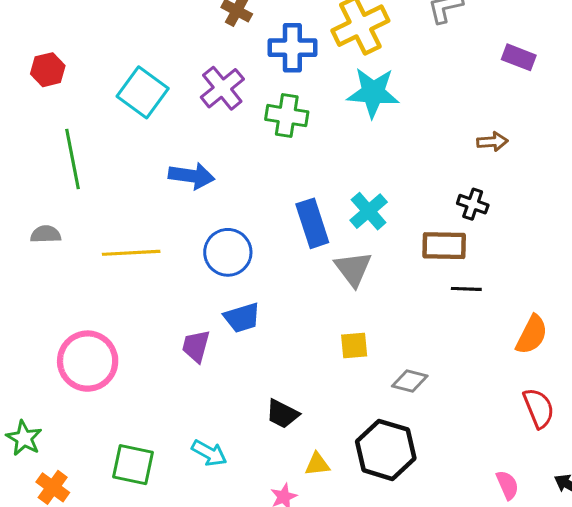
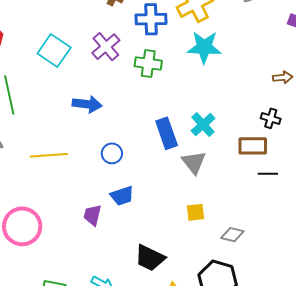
blue circle: (228, 252) -> (112, 153), size x0.7
black trapezoid: (282, 414) -> (150, 258), size x1.4

